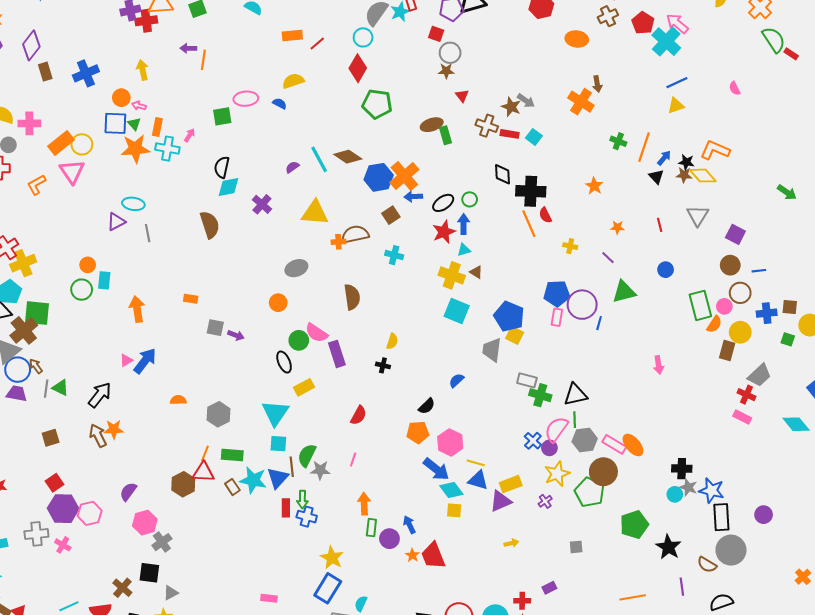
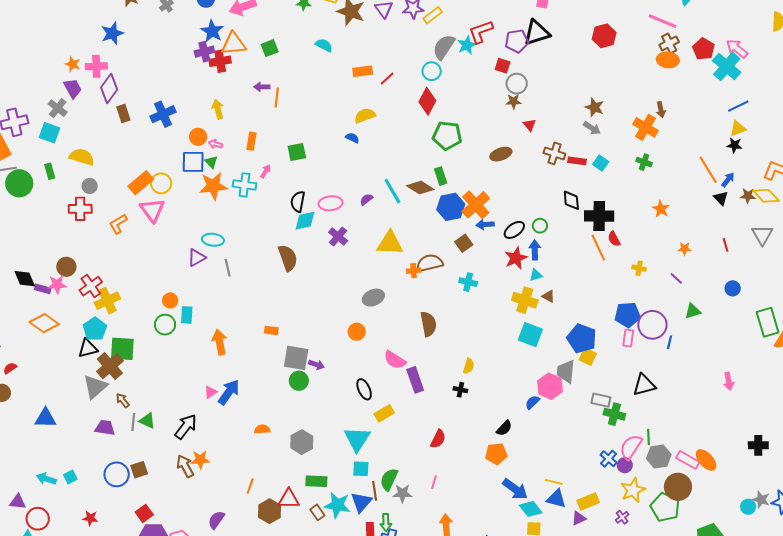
orange ellipse: (577, 39) -> (668, 60), moved
pink ellipse: (246, 99) -> (331, 203), moved
brown star: (511, 107) -> (595, 107), moved
pink cross: (29, 123) -> (96, 66), moved
orange rectangle: (157, 127) -> (252, 141), moved
green rectangle: (446, 135) -> (441, 176), moved
green cross: (618, 141) -> (644, 162), moved
orange line: (644, 147) -> (708, 170), turned -48
black star: (686, 162) -> (735, 145), moved
green triangle: (624, 292) -> (693, 311), size x0.7
gray square: (215, 328) -> (296, 358), size x1.5
green circle: (299, 340) -> (299, 381), moved
blue circle: (18, 370) -> (117, 474), moved
black triangle: (575, 395) -> (644, 385), moved
pink hexagon: (450, 442) -> (550, 386), moved
orange line: (205, 453) -> (250, 486), moved
black cross: (682, 469) -> (758, 445), moved
purple triangle: (501, 501) -> (579, 518), size x0.7

